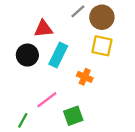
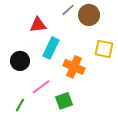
yellow square: (102, 46) -> (104, 49), moved
black circle: (27, 55) -> (20, 61), moved
orange cross: (85, 77) -> (74, 67), size x1.5

